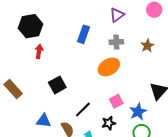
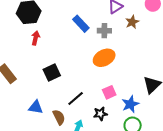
blue rectangle: (83, 34) -> (81, 24), turned -66
gray cross: (116, 42) -> (104, 31), moved
brown star: (147, 46) -> (132, 22), moved

